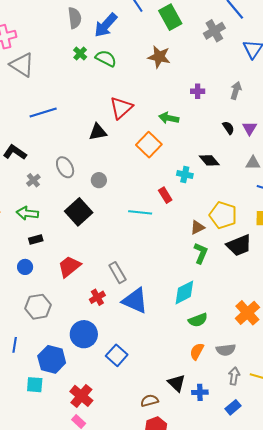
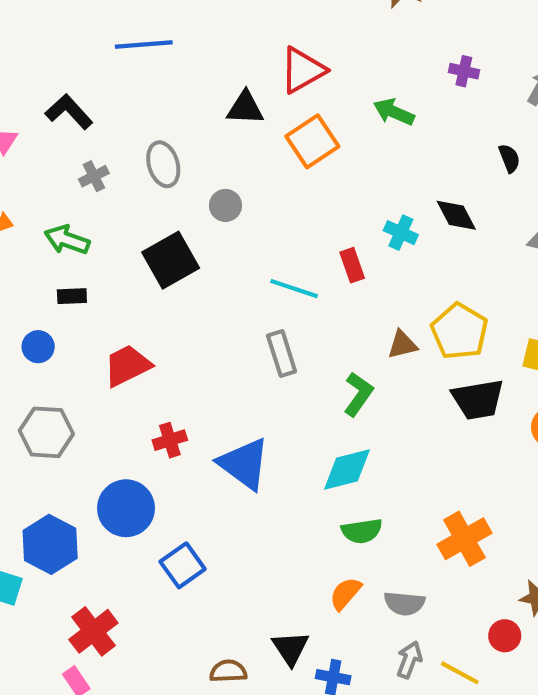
orange square: (149, 145) -> (312, 141), moved
green L-shape: (201, 253) -> (358, 394), moved
gray rectangle: (117, 273) -> (282, 354), moved

